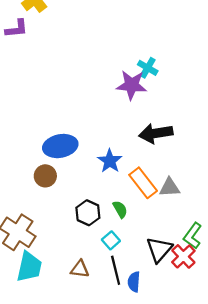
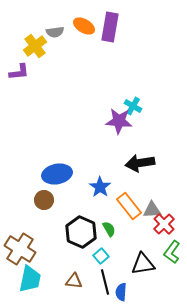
black hexagon: (88, 213) -> (81, 232), size x1.4
black triangle: (159, 250) -> (143, 264), turned 40
red cross: (183, 256) -> (164, 224), moved

